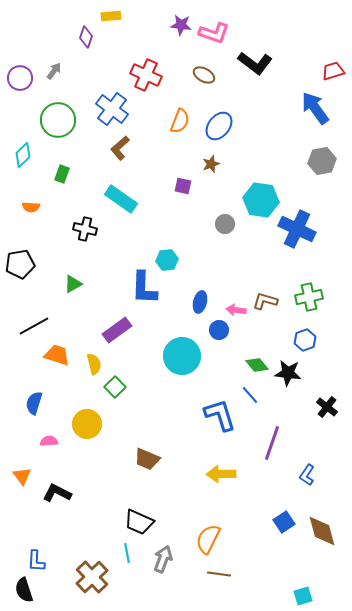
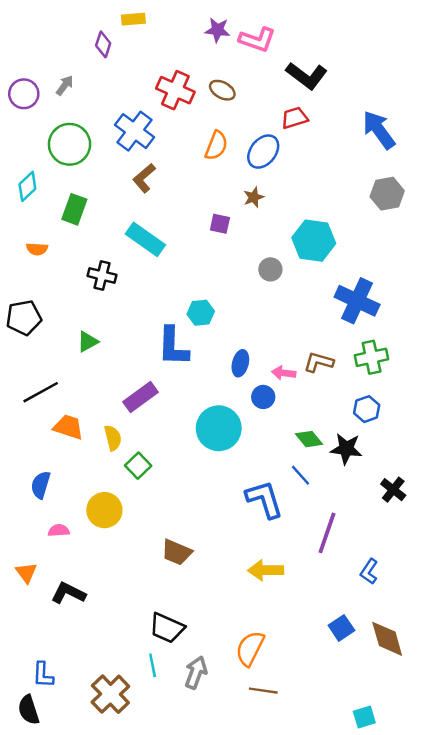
red trapezoid: (333, 71) -> (295, 118), moved
brown ellipse: (204, 75) -> (222, 90), moved
green rectangle: (62, 174) -> (74, 209), size x1.4
blue cross: (297, 229) -> (357, 301), moved

